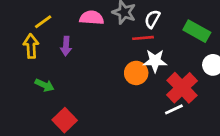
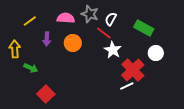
red line: (143, 38) -> (104, 33), turned 42
yellow arrow: (31, 46) -> (15, 49), moved
white star: (155, 61) -> (113, 50), turned 30
orange circle: (136, 73) -> (73, 43), moved

